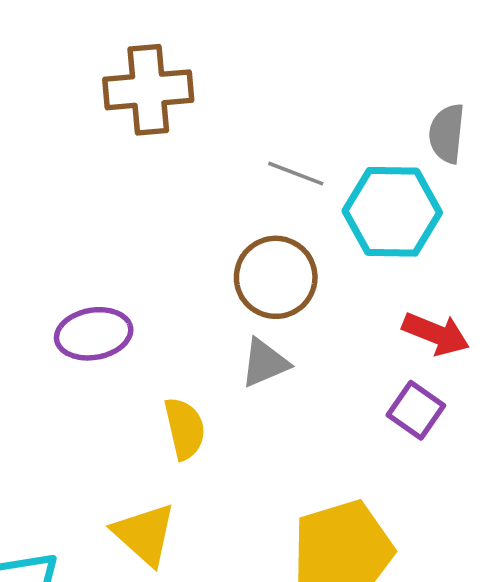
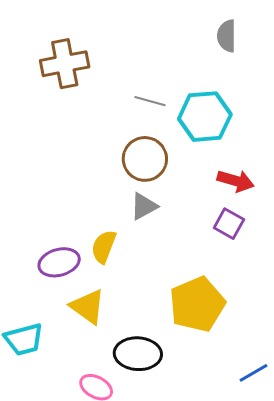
gray semicircle: (447, 133) -> (227, 36), moved
purple ellipse: (94, 334) -> (59, 262), moved
yellow semicircle: (185, 428) -> (104, 247), turned -140

